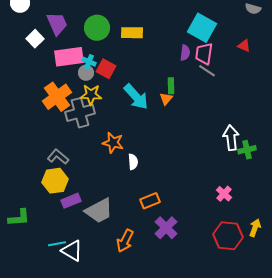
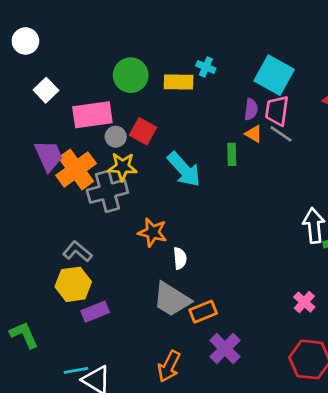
purple trapezoid: (57, 24) -> (49, 156), moved
cyan cross: (89, 62) -> (206, 67), moved
orange triangle: (166, 99) -> (254, 134), moved, turned -40
gray trapezoid: (99, 211) -> (172, 299), moved, turned 60
green L-shape: (19, 218) -> (24, 335), turned -110

